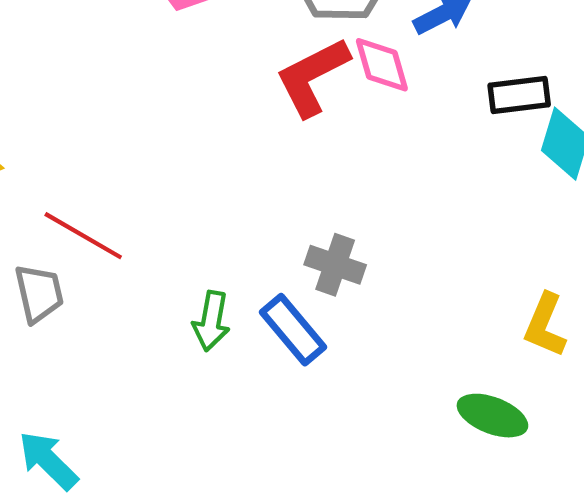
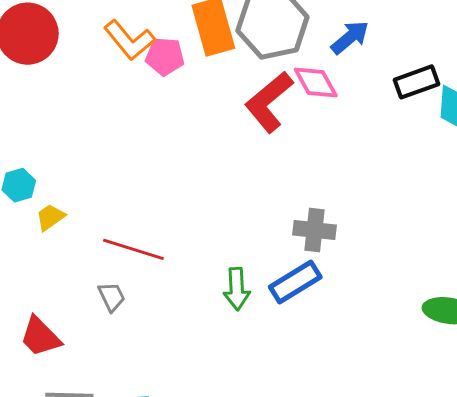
gray trapezoid: (39, 293) -> (112, 297), size x0.7
blue rectangle: (293, 330) -> (295, 282), turned -69

